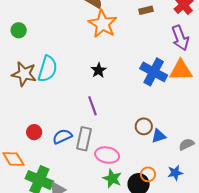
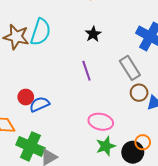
blue semicircle: (62, 136) -> (39, 104), moved
gray rectangle: (84, 139) -> (130, 68), moved, turned -45
green star: (112, 179) -> (106, 146), turned 30

